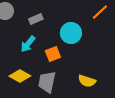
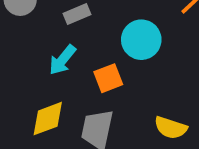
yellow diamond: (20, 76) -> (48, 119), turned -50

